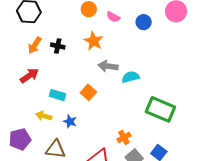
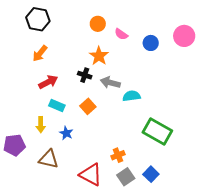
black cross: (58, 46) -> (85, 75), moved
red arrow: (29, 76) -> (48, 82), moved
yellow arrow: (44, 116) -> (41, 125), turned -112

